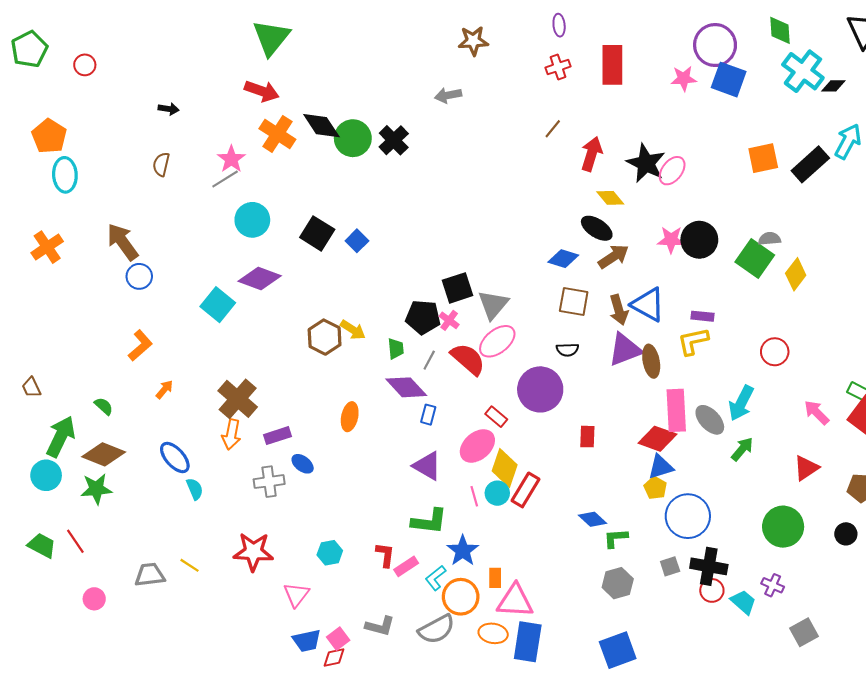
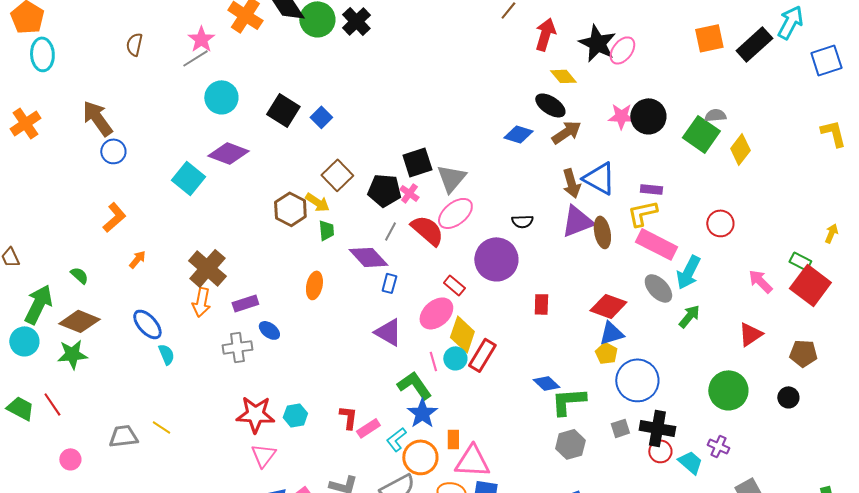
brown square: (574, 302) -> (337, 175), moved, turned 36
green trapezoid: (396, 349) -> (326, 230), moved
pink rectangle: (676, 410) -> (656, 244), moved, turned -60
green L-shape: (429, 521) -> (414, 385), moved, turned -132
green L-shape: (616, 538) -> (568, 401), size x1.5
red star: (253, 552) -> (255, 414), moved

